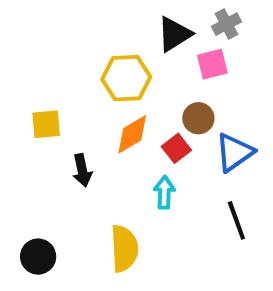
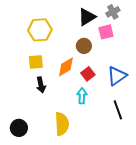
yellow hexagon: (126, 78) -> (40, 30), moved
brown circle: (198, 118) -> (84, 46), moved
yellow square: (46, 124) -> (36, 62), moved

